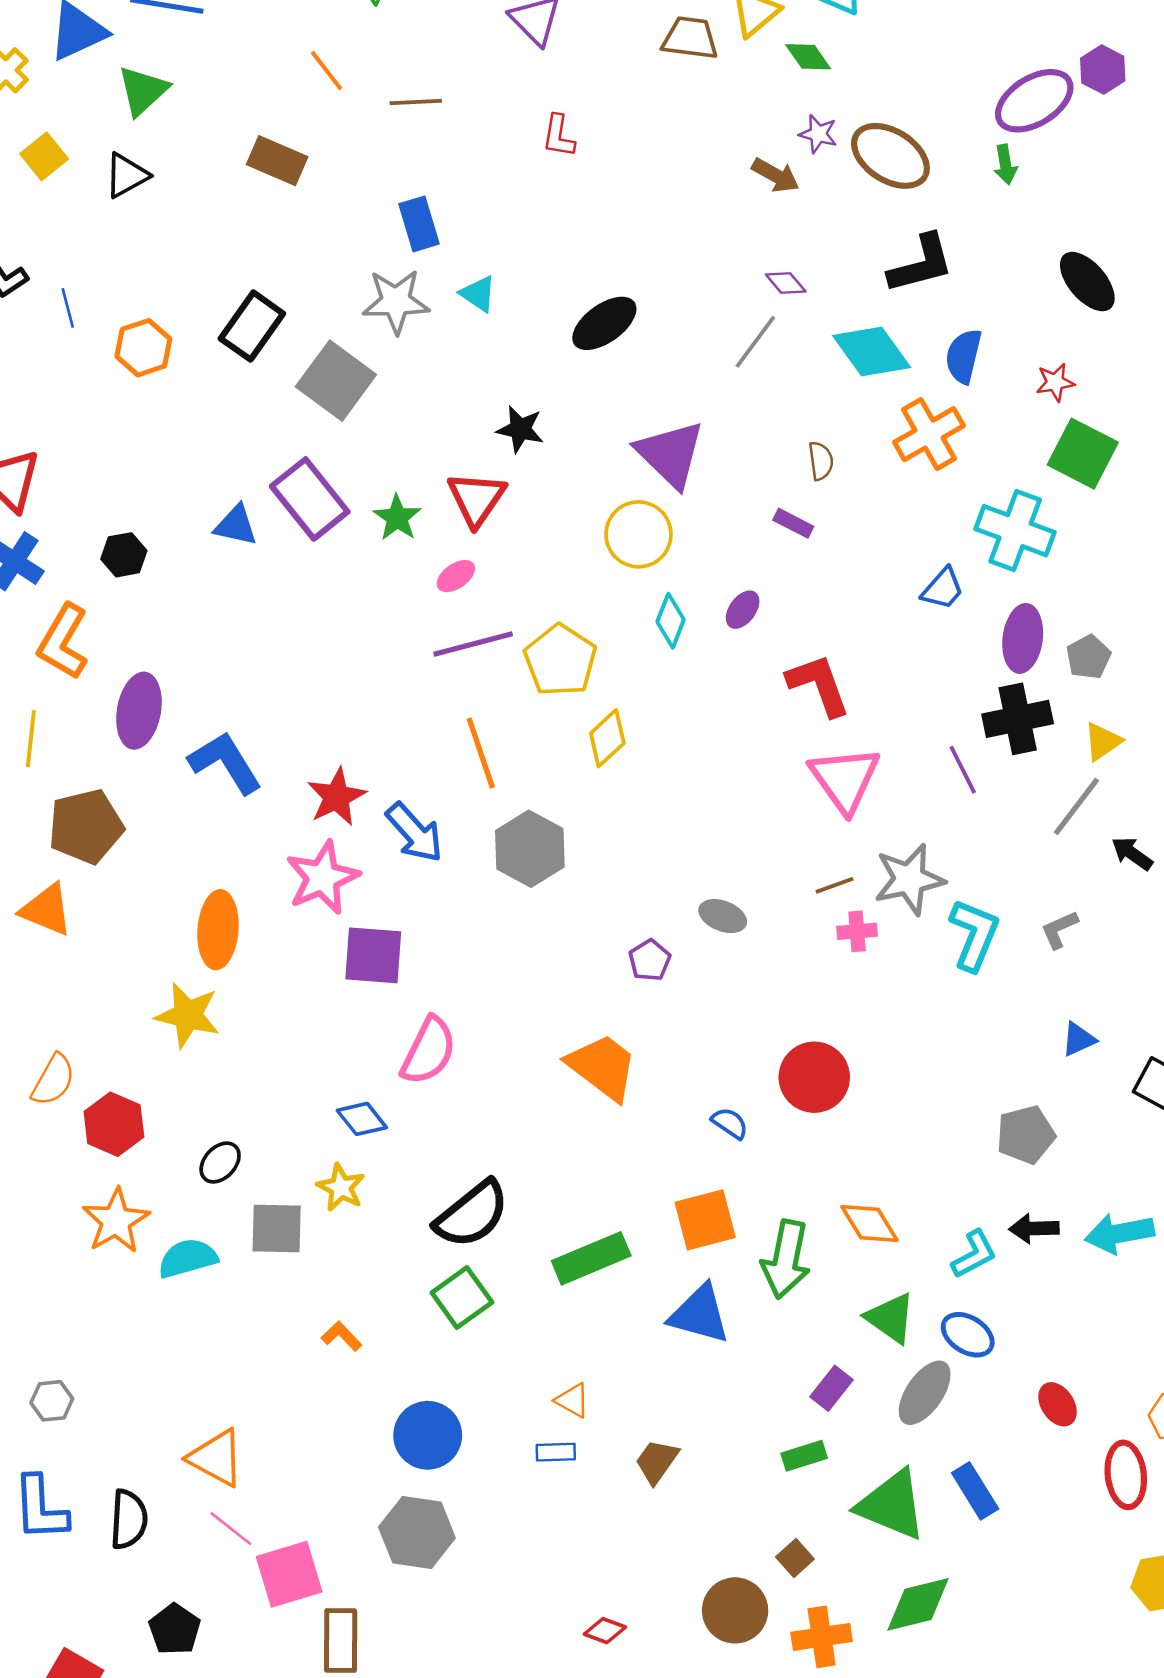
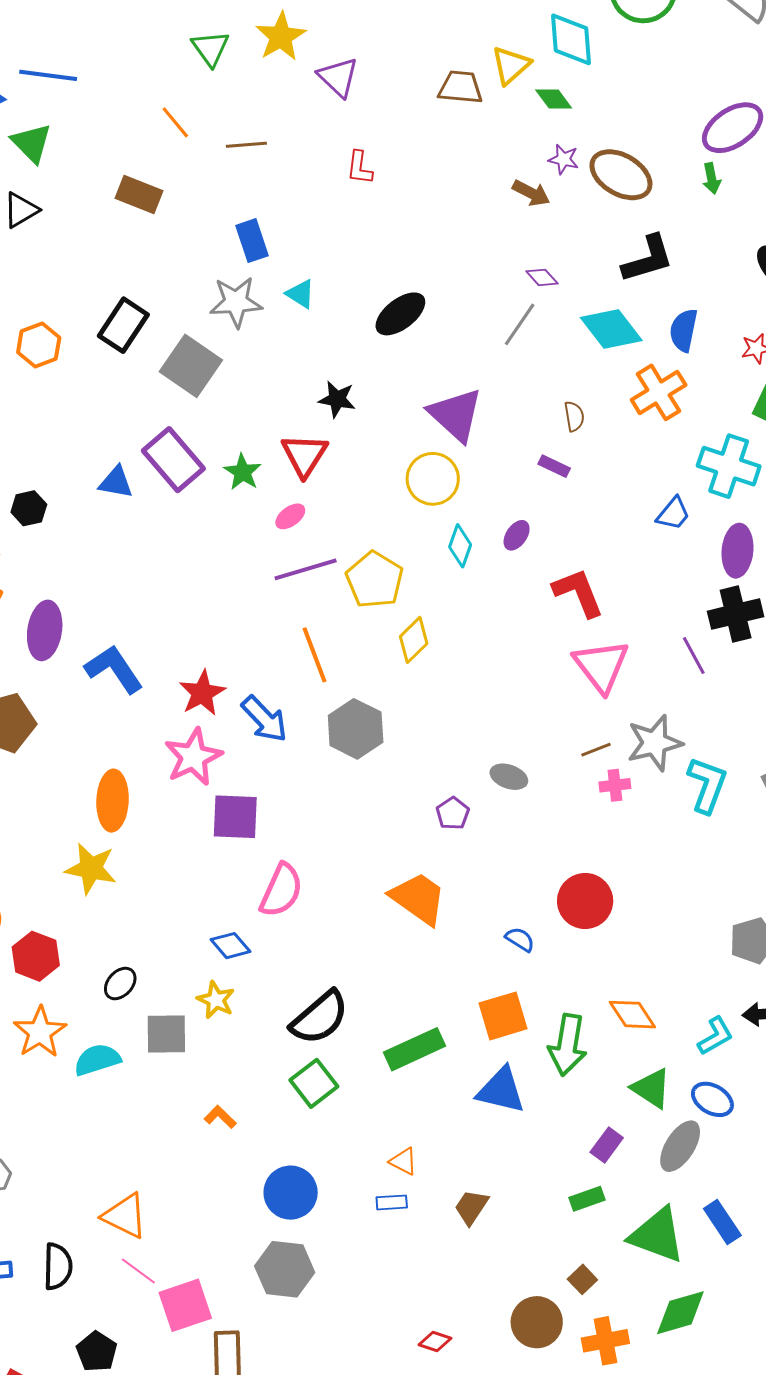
green triangle: (143, 91) -> (32, 143), turned -30

